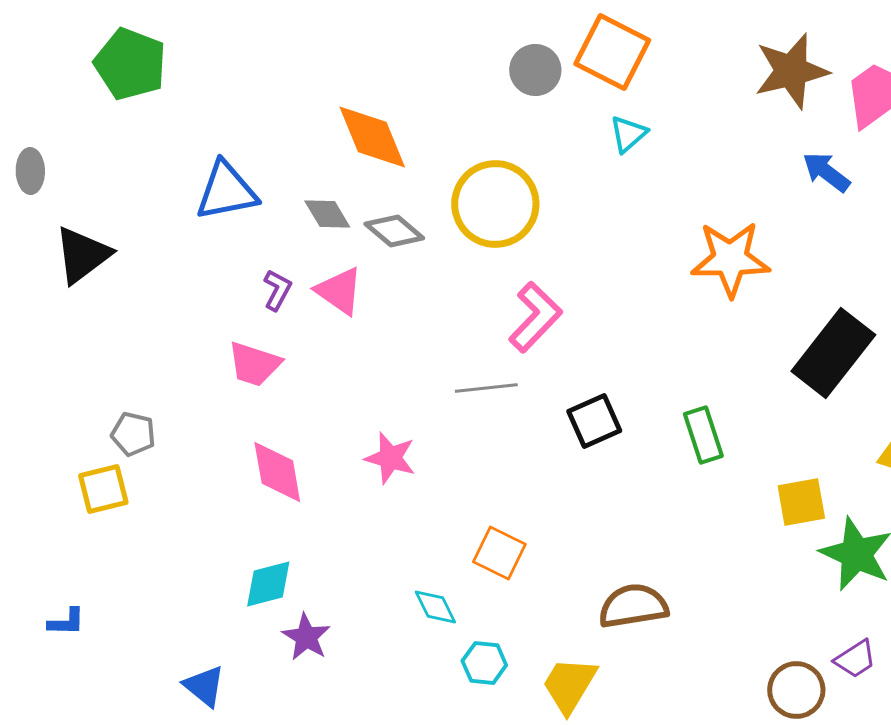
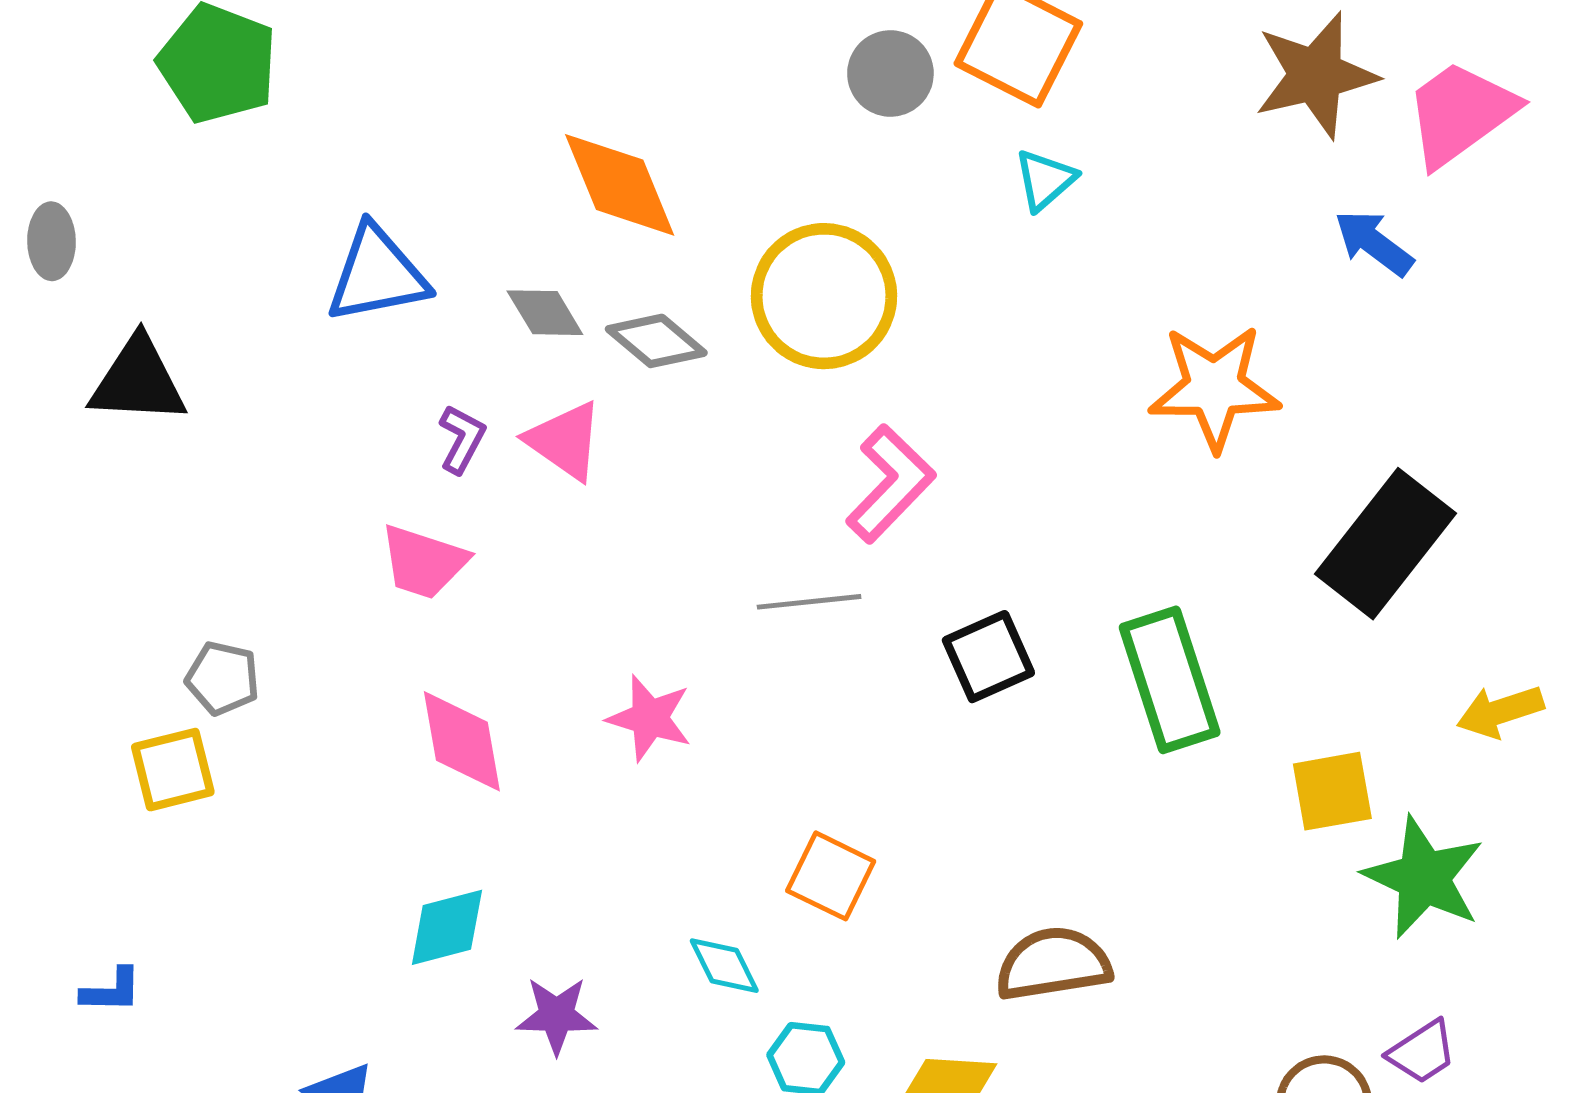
black triangle: (82, 255) -> (138, 381), turned 40
green rectangle: (703, 435) -> (1170, 680), size x1.5
purple star: (306, 637) -> (557, 1015), moved, turned -30

